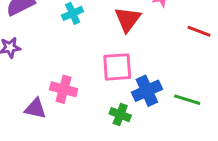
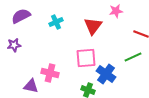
blue cross: (147, 91) -> (106, 74), turned -30
green line: (187, 100) -> (133, 57), moved, turned -42

